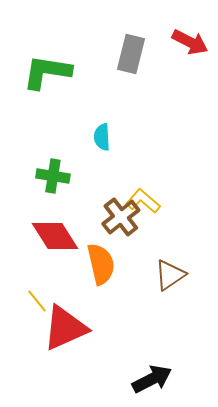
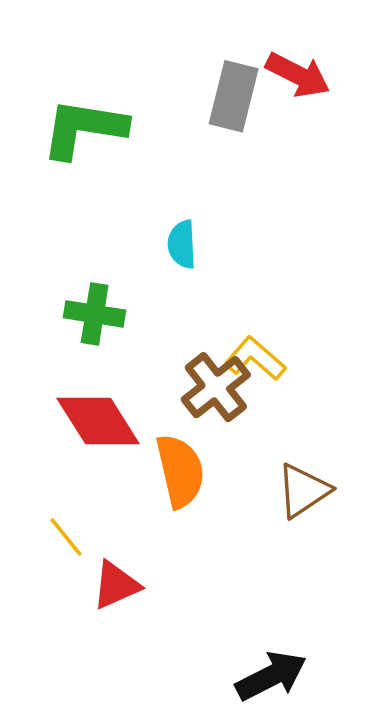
red arrow: (190, 42) -> (298, 75), moved
red triangle: (65, 328) -> (116, 585), size x0.6

